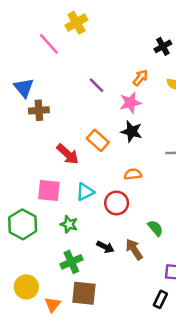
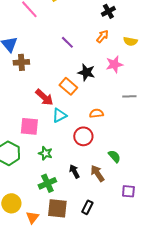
black cross: (163, 46) -> (108, 11), moved
pink star: (130, 103) -> (114, 64), moved
black star: (132, 132) -> (86, 72), moved
cyan triangle: (85, 192) -> (59, 115), moved
black arrow: (105, 247) -> (74, 171), turned -144
black rectangle: (160, 299) -> (87, 207), moved

